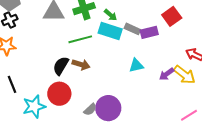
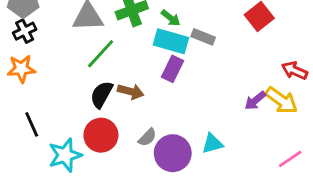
purple rectangle: (149, 32) -> (172, 69), moved, turned -48
green line: (80, 39) -> (101, 54), moved, turned -30
cyan triangle: (136, 65) -> (212, 143), moved
gray semicircle: (90, 109) -> (147, 137), moved

